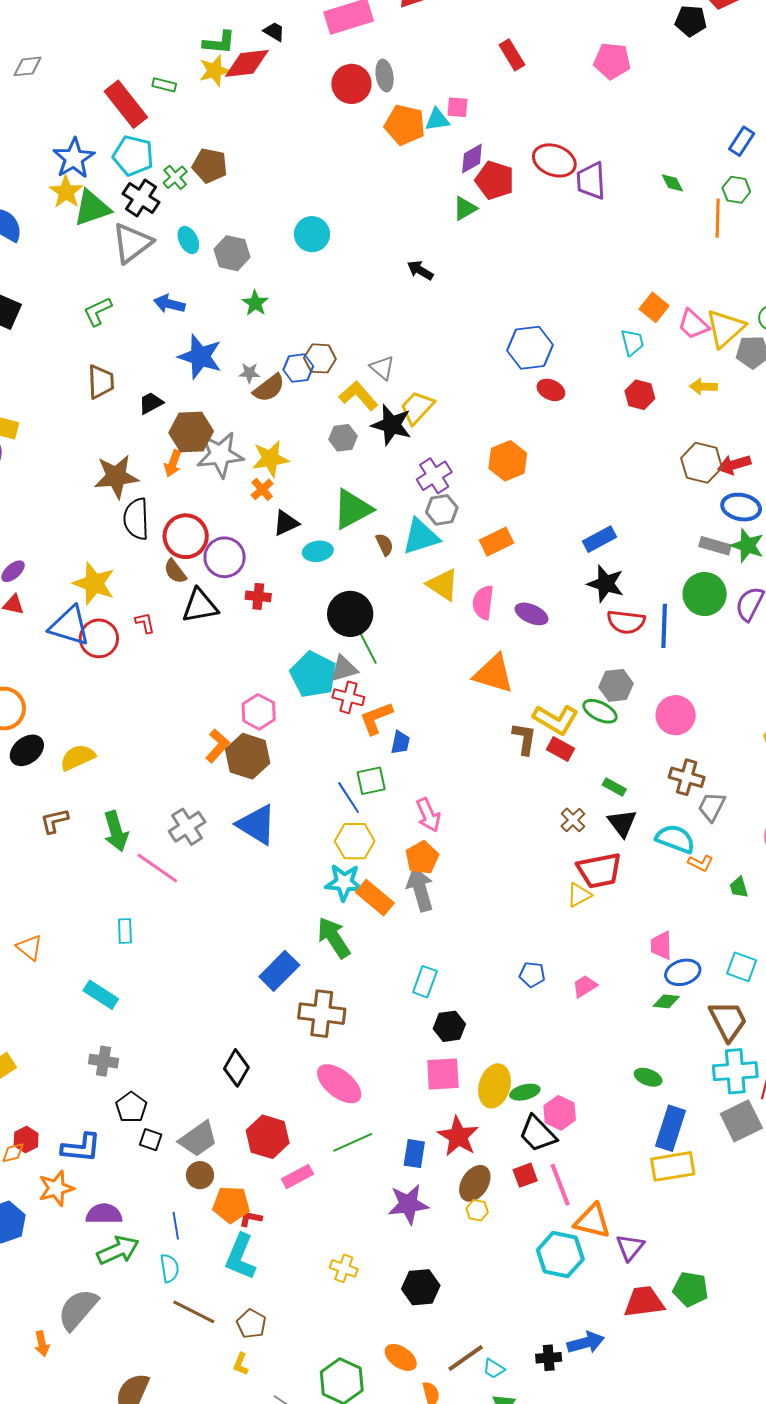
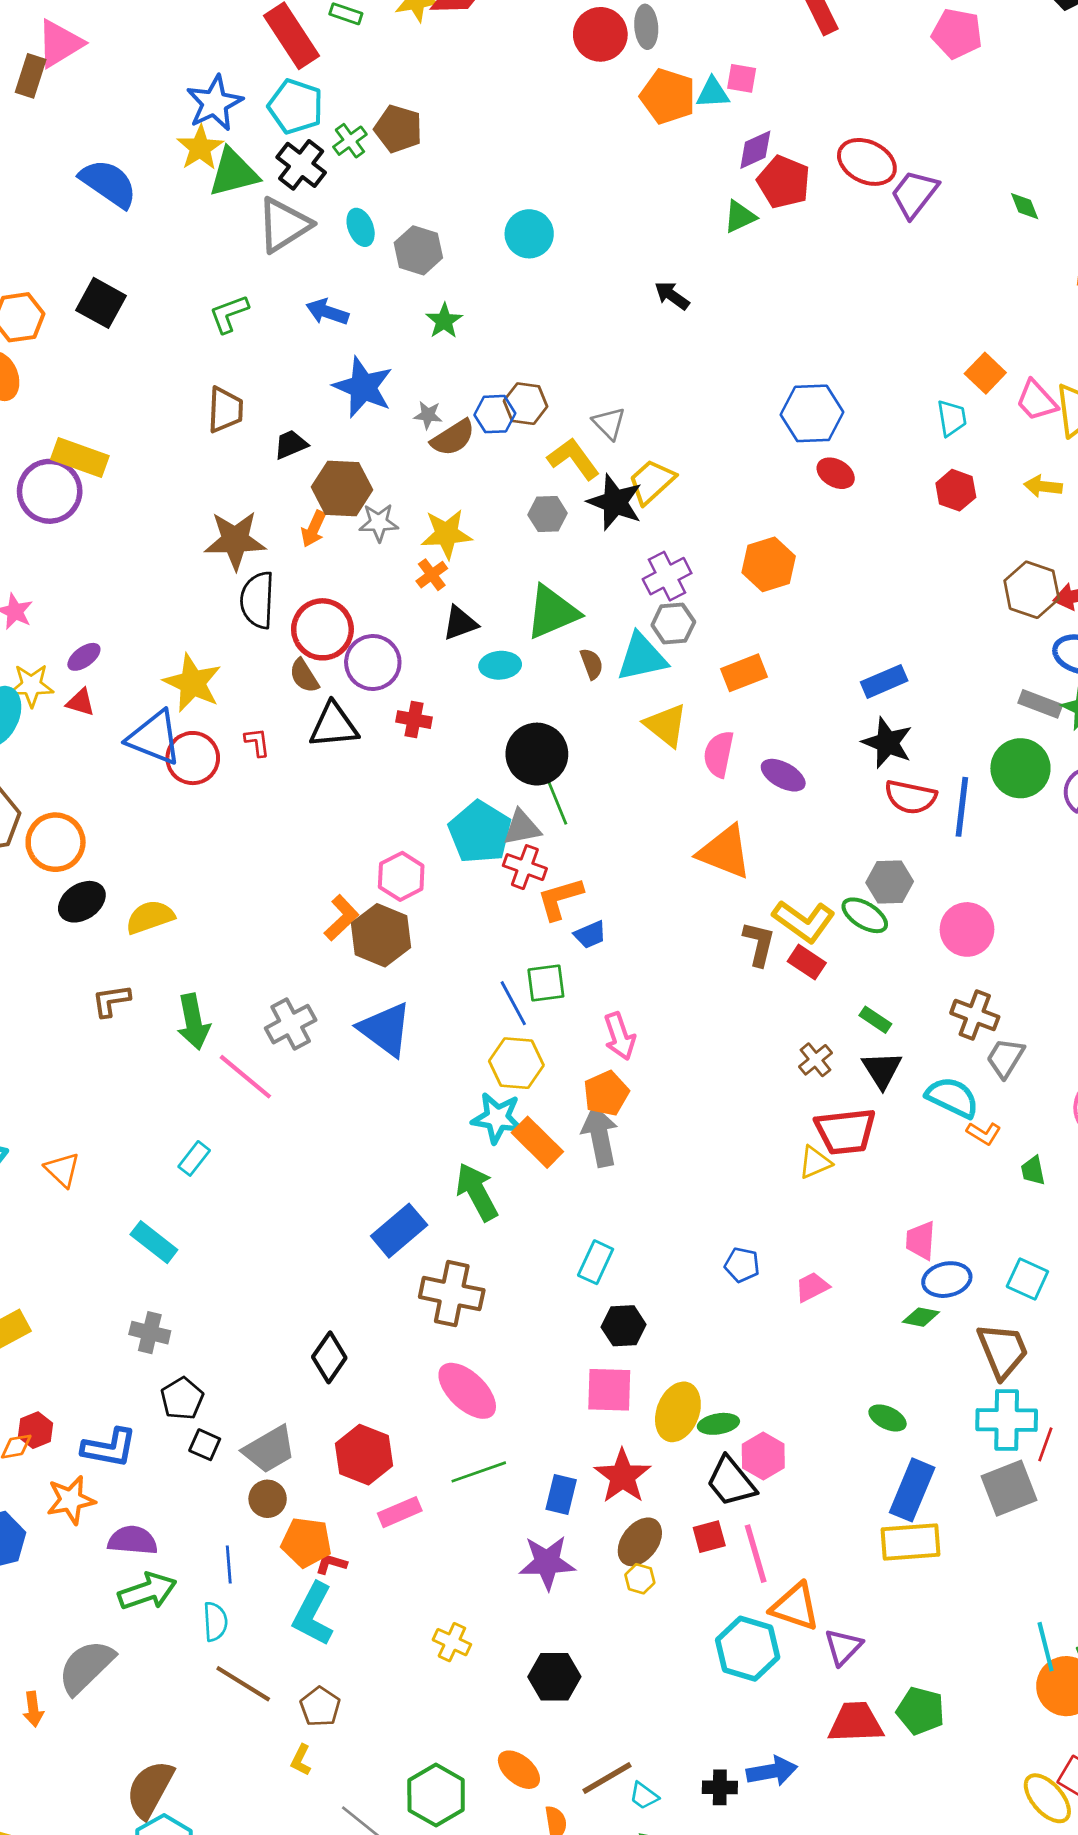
purple trapezoid: (591, 181) -> (914, 194), turned 36
gray star: (220, 455) -> (379, 523), size x0.6
blue trapezoid: (400, 743) -> (590, 935), turned 50
cyan rectangle: (125, 931) -> (194, 1158), turned 35

